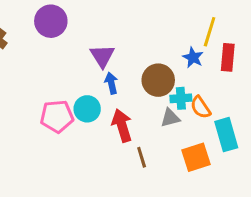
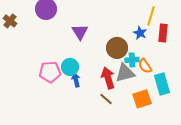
blue arrow: (111, 83) -> (76, 80), moved
gray triangle: (170, 118) -> (125, 73), size x1.5
red arrow: (122, 125) -> (108, 78), moved
brown line: (142, 157) -> (106, 99), turned -32

